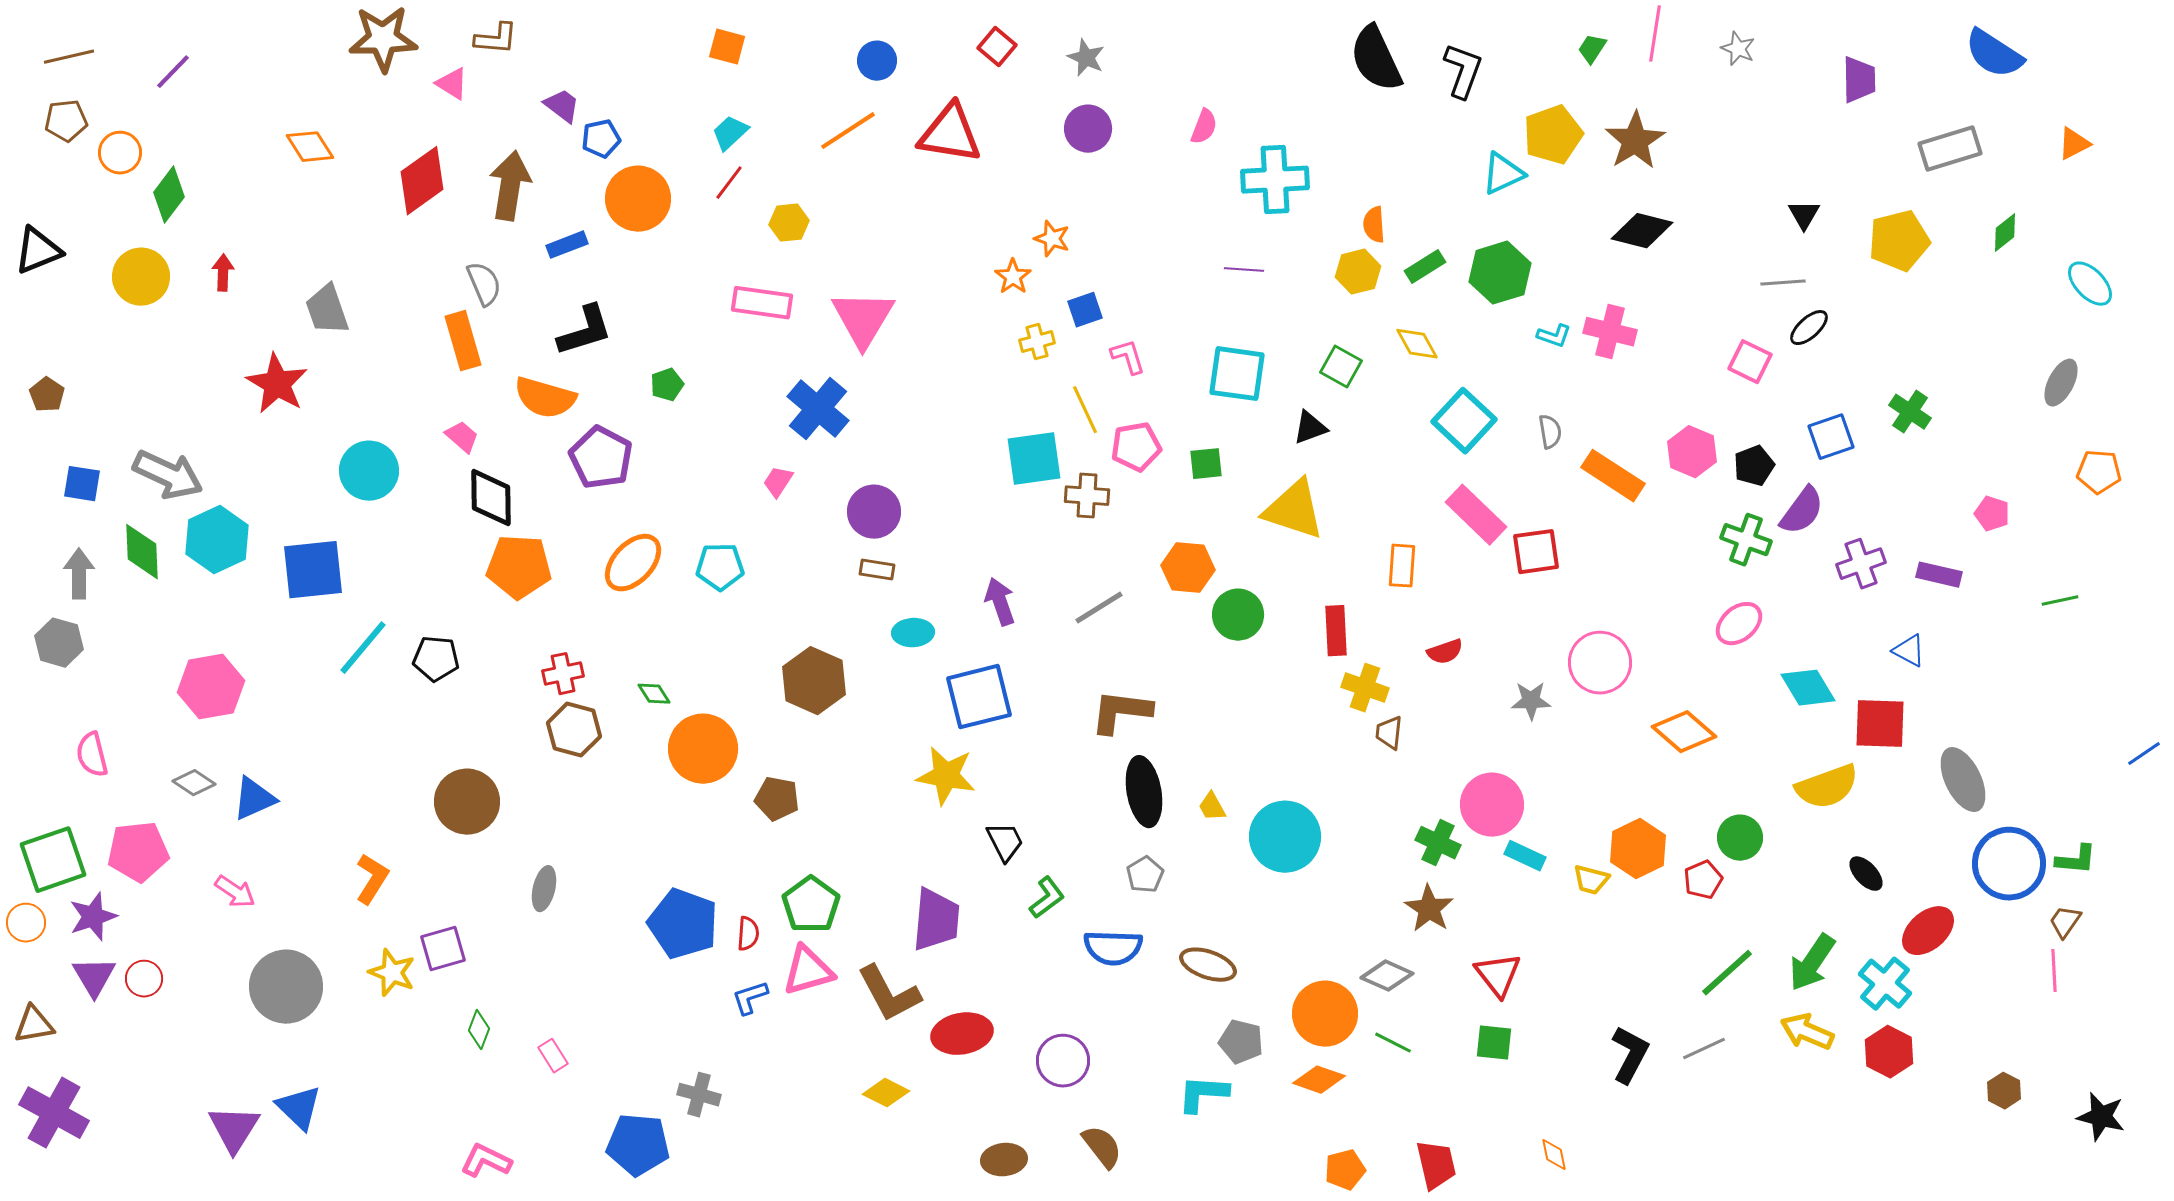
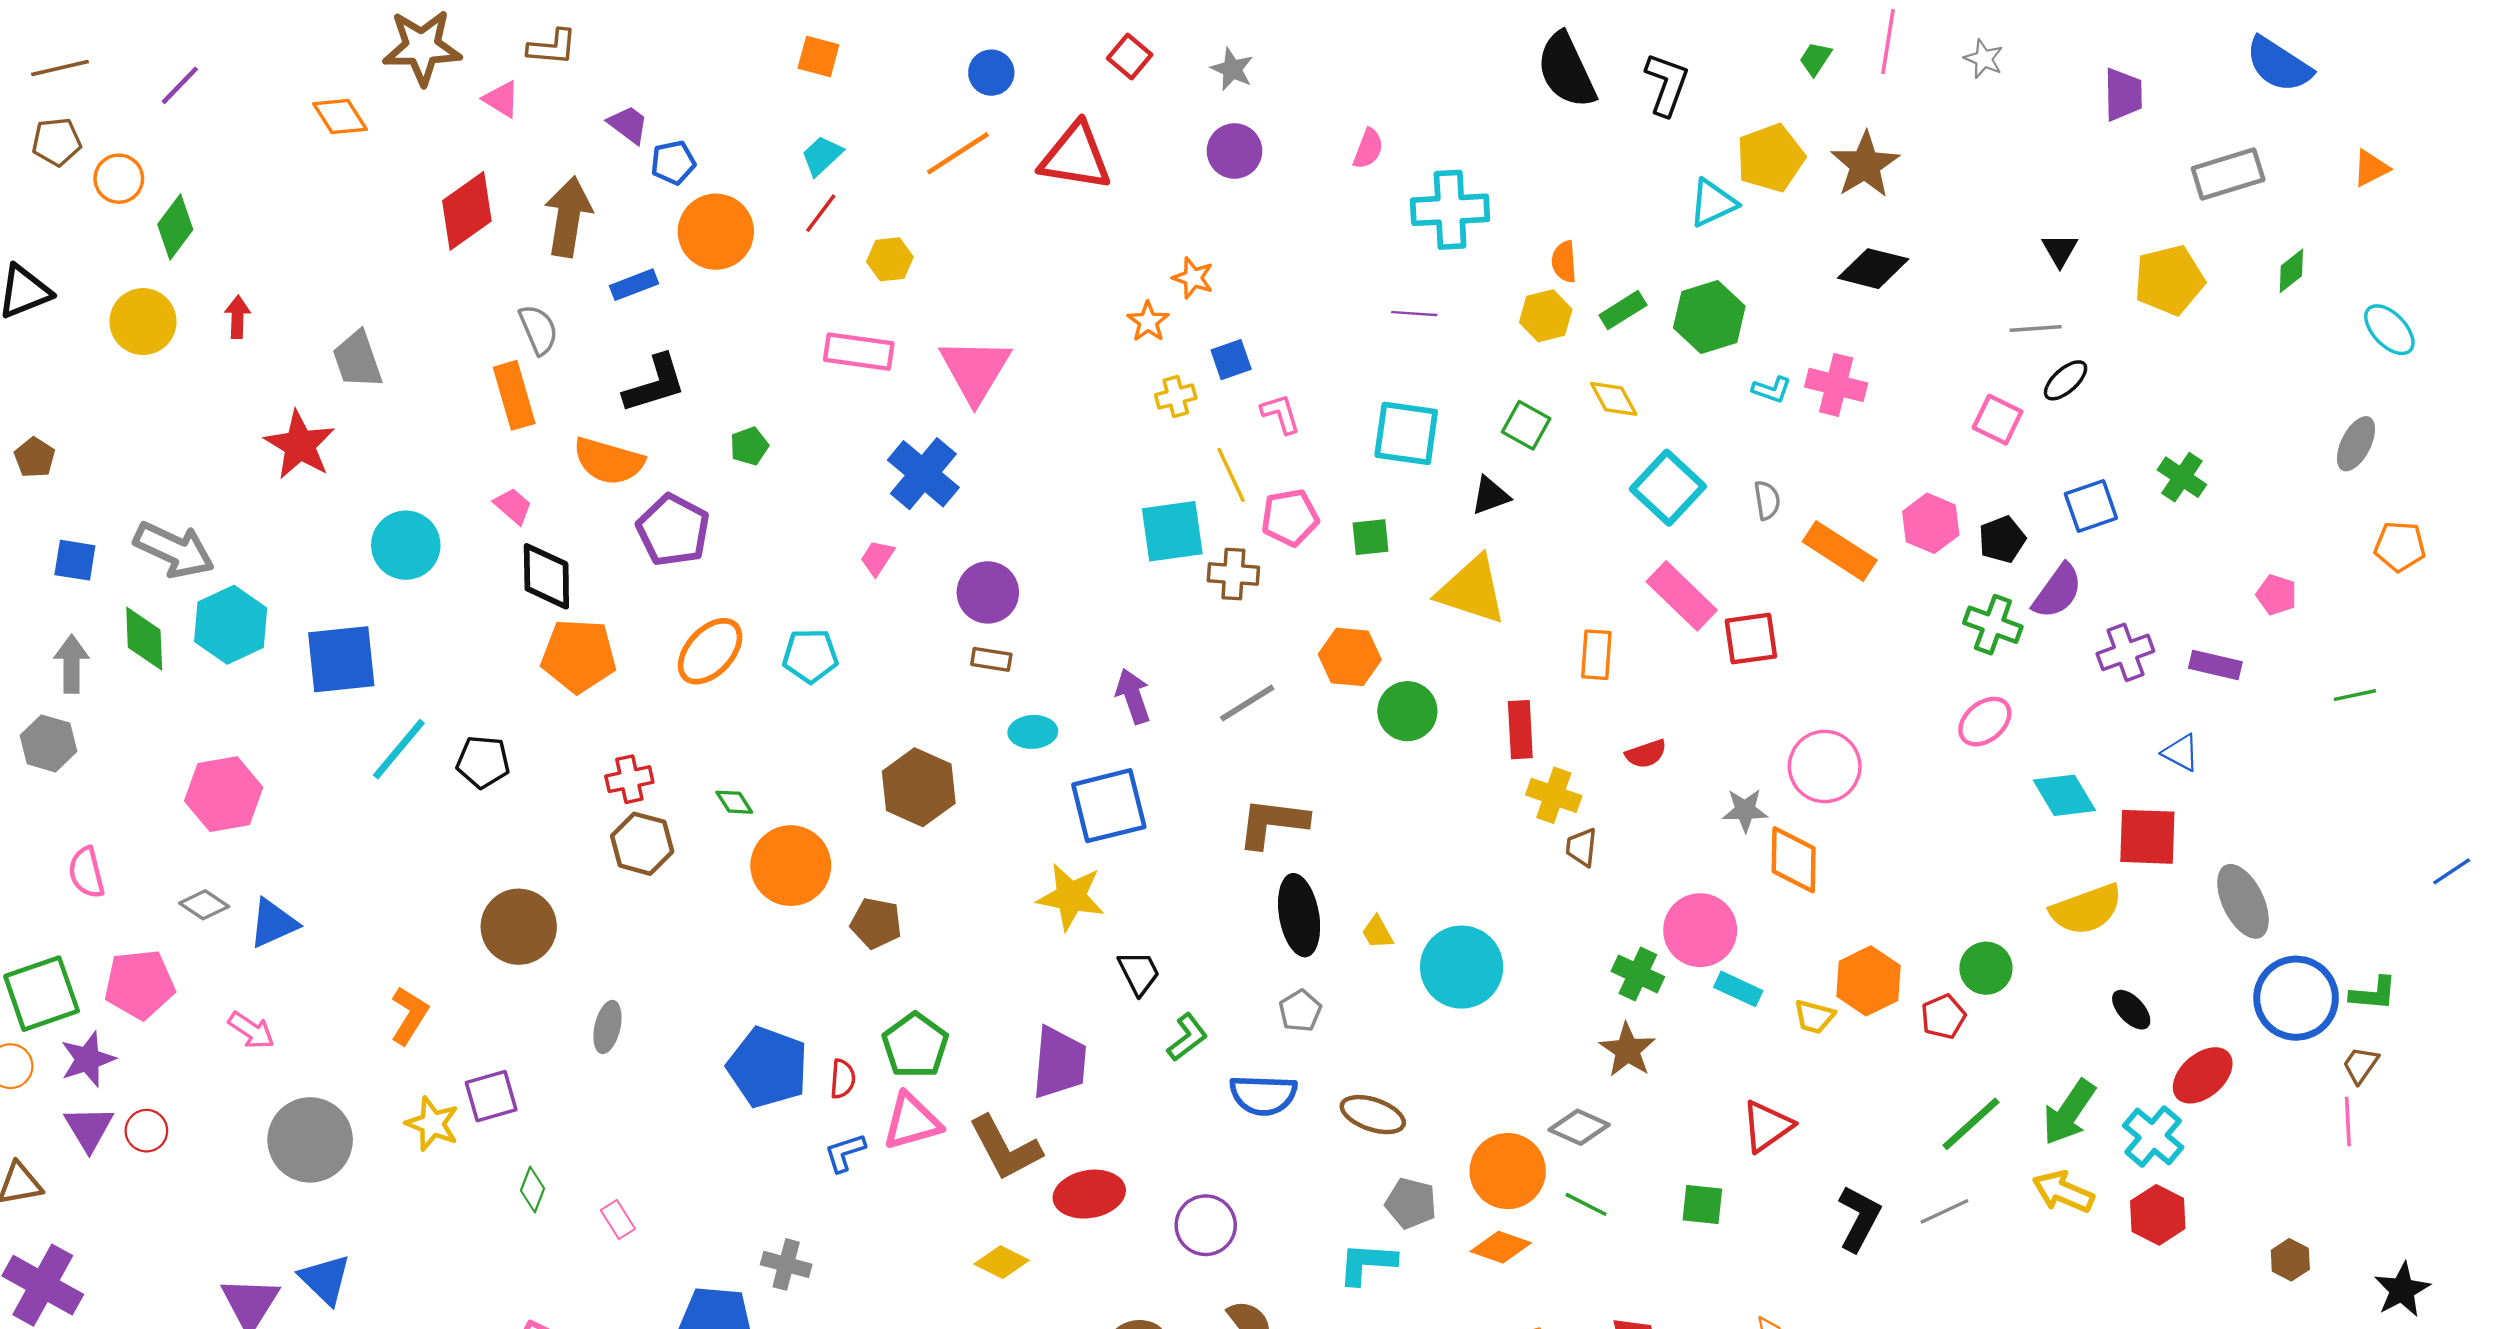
orange diamond: (310, 147) -> (340, 116), moved
orange diamond: (1684, 732) -> (1794, 860), moved, turned 50
red triangle: (1498, 975) -> (1767, 1126), moved, turned 33
black star: (2101, 1117) -> (2402, 1290), turned 30

